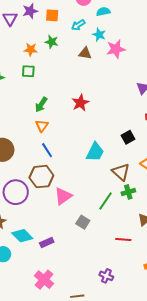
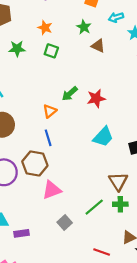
orange star: (31, 50) -> (45, 28), moved
brown triangle: (85, 53) -> (98, 46), moved
green arrow: (41, 105) -> (70, 94), moved
cyan trapezoid: (95, 152) -> (103, 137), moved

